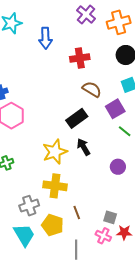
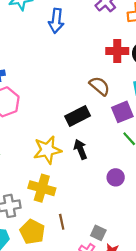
red cross: (80, 58) -> (117, 51), moved

